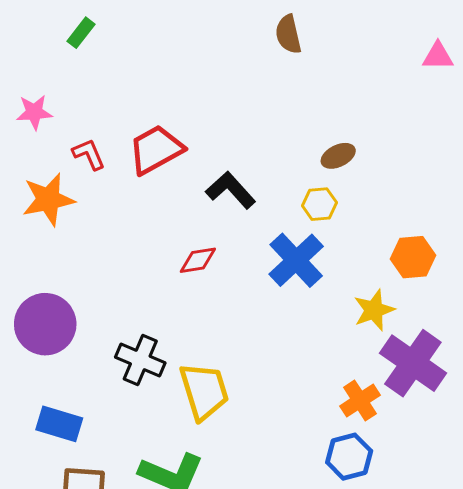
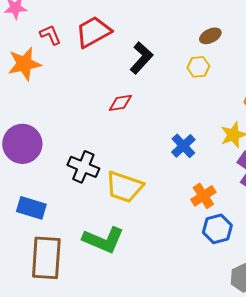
black L-shape: (231, 190) -> (141, 58), turned 84
blue cross: (296, 260) -> (183, 146), moved, size x0.7
yellow trapezoid: (204, 391) -> (124, 187), turned 126
orange cross: (360, 401) -> (203, 196), moved

